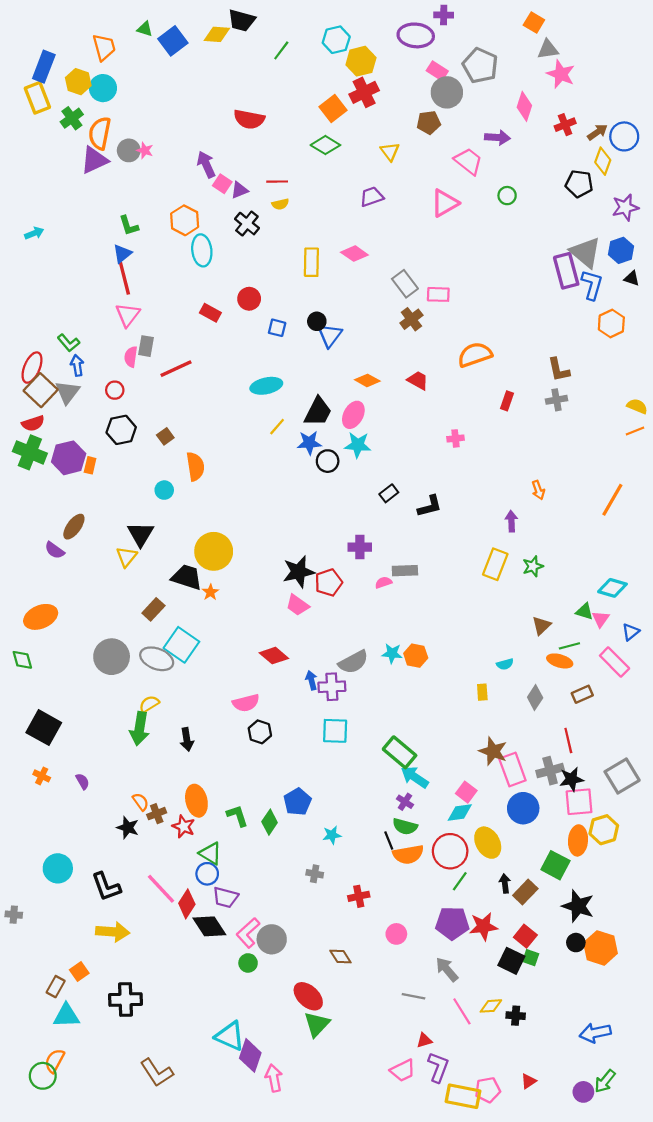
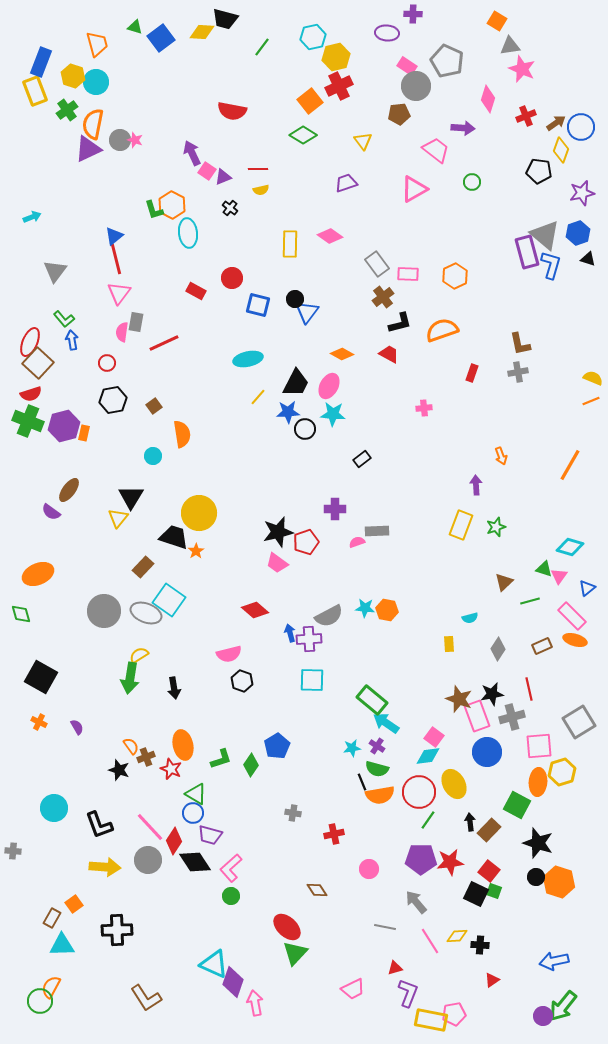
purple ellipse: (416, 35) -> (387, 33), size x0.7
black cross: (247, 224) -> (230, 208), size x0.7
green L-shape: (129, 226) -> (154, 210), moved
orange hexagon: (611, 323) -> (455, 276), moved
blue square: (277, 328) -> (258, 305), size x1.4
gray triangle: (67, 392) -> (55, 271), moved
black L-shape: (430, 506) -> (400, 323), moved
orange ellipse: (560, 661) -> (575, 640), moved
black star: (572, 779) -> (492, 694), moved
green L-shape: (237, 816) -> (221, 759), turned 90
cyan star: (332, 835) -> (352, 748), moved
gray circle: (272, 939) -> (148, 860), moved
pink trapezoid: (403, 1070) -> (353, 989), moved
red triangle: (529, 1081) -> (492, 980), moved
green arrow: (605, 1081) -> (563, 1006), size x1.4

